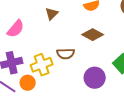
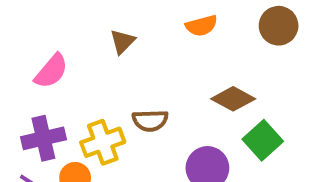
brown diamond: (93, 35) -> (233, 99), moved

